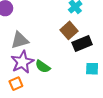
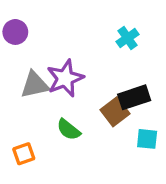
brown square: (69, 30) -> (115, 112), moved
purple star: (22, 62) -> (65, 78), moved

